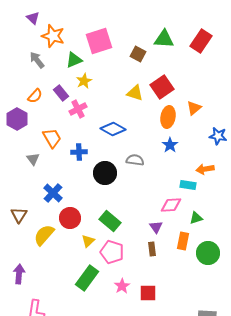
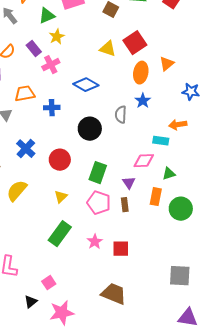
orange trapezoid: (52, 138) -> (25, 94), turned -70
gray semicircle: (135, 160) -> (121, 115), moved, turned -96
black circle: (105, 173) -> (90, 129), moved
red circle: (70, 218) -> (60, 160), moved
green rectangle: (110, 221) -> (98, 173), moved, turned 70
pink pentagon: (112, 252) -> (99, 203), moved

